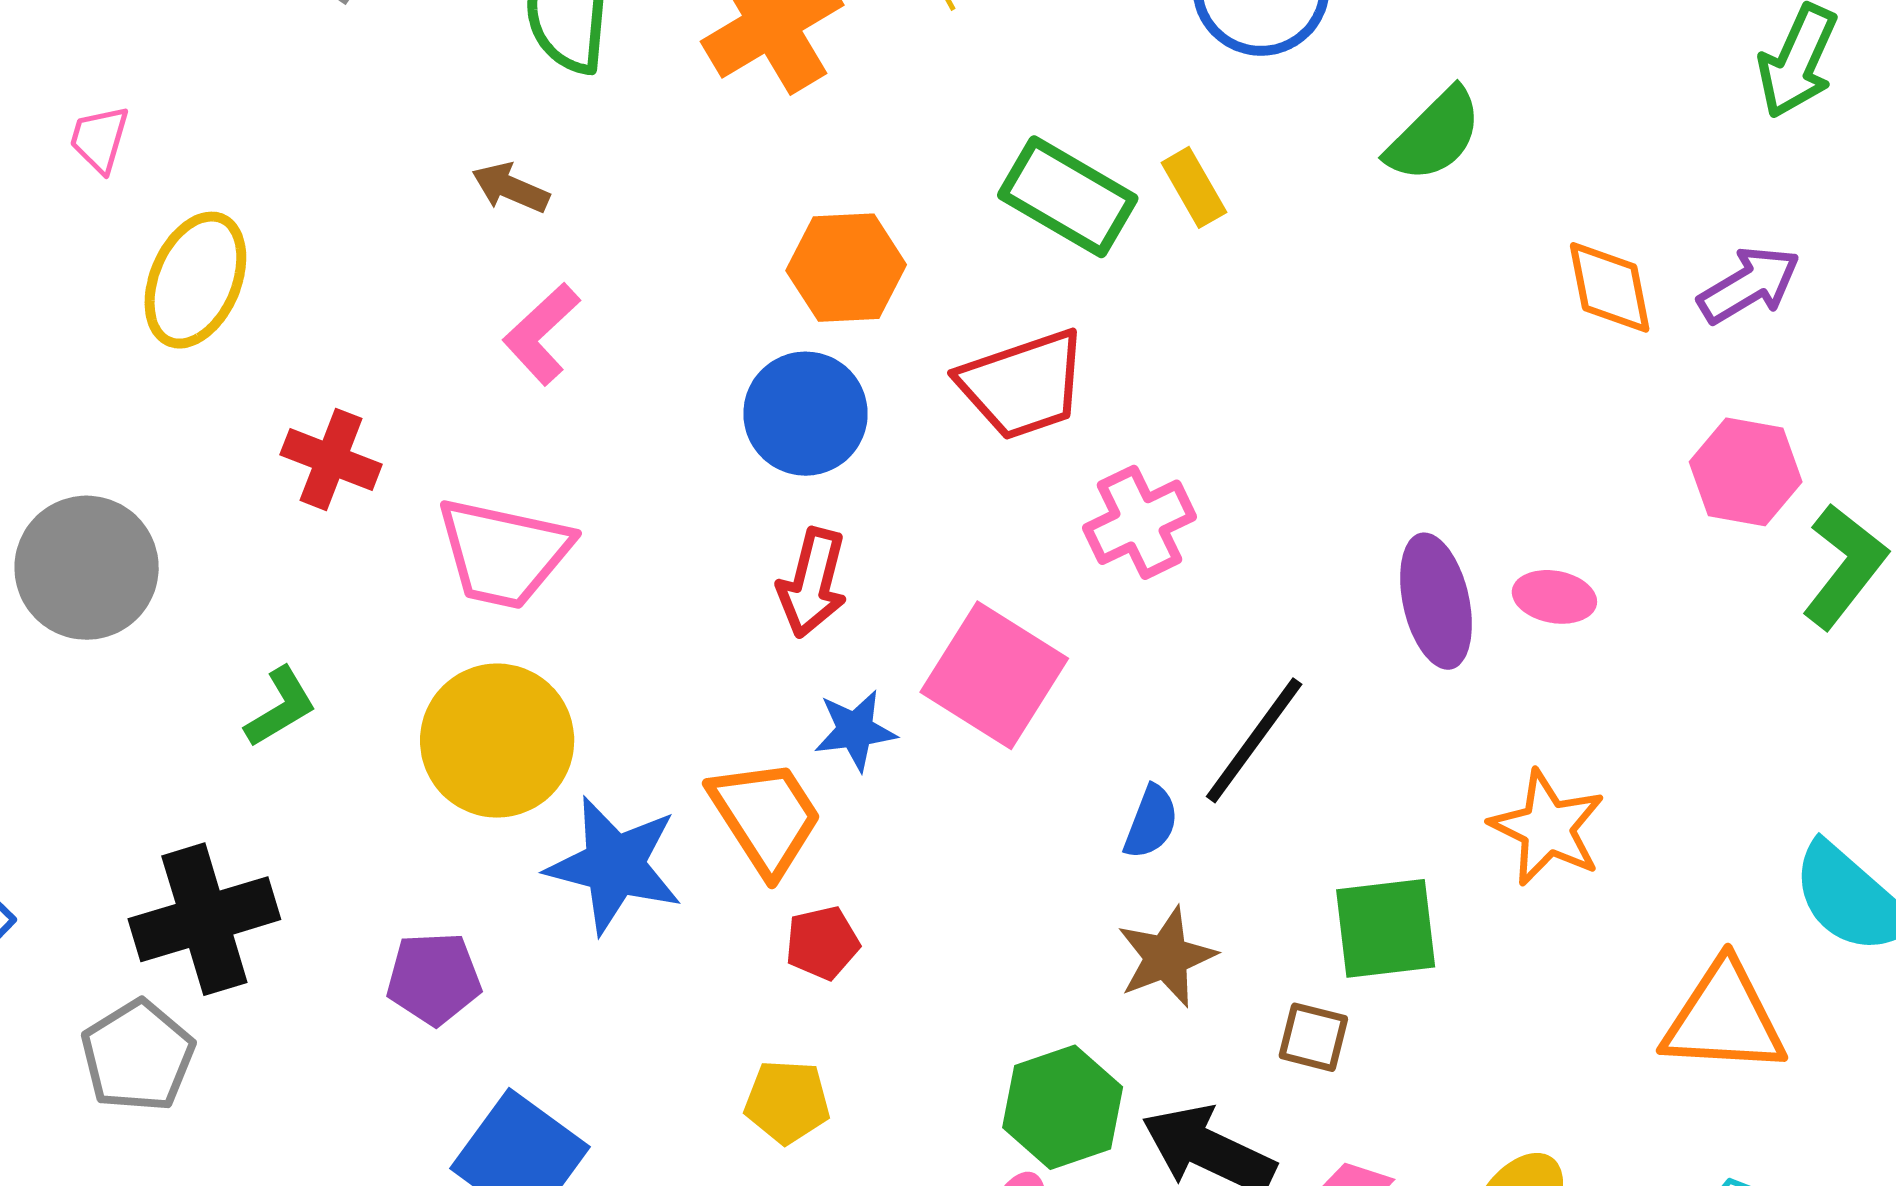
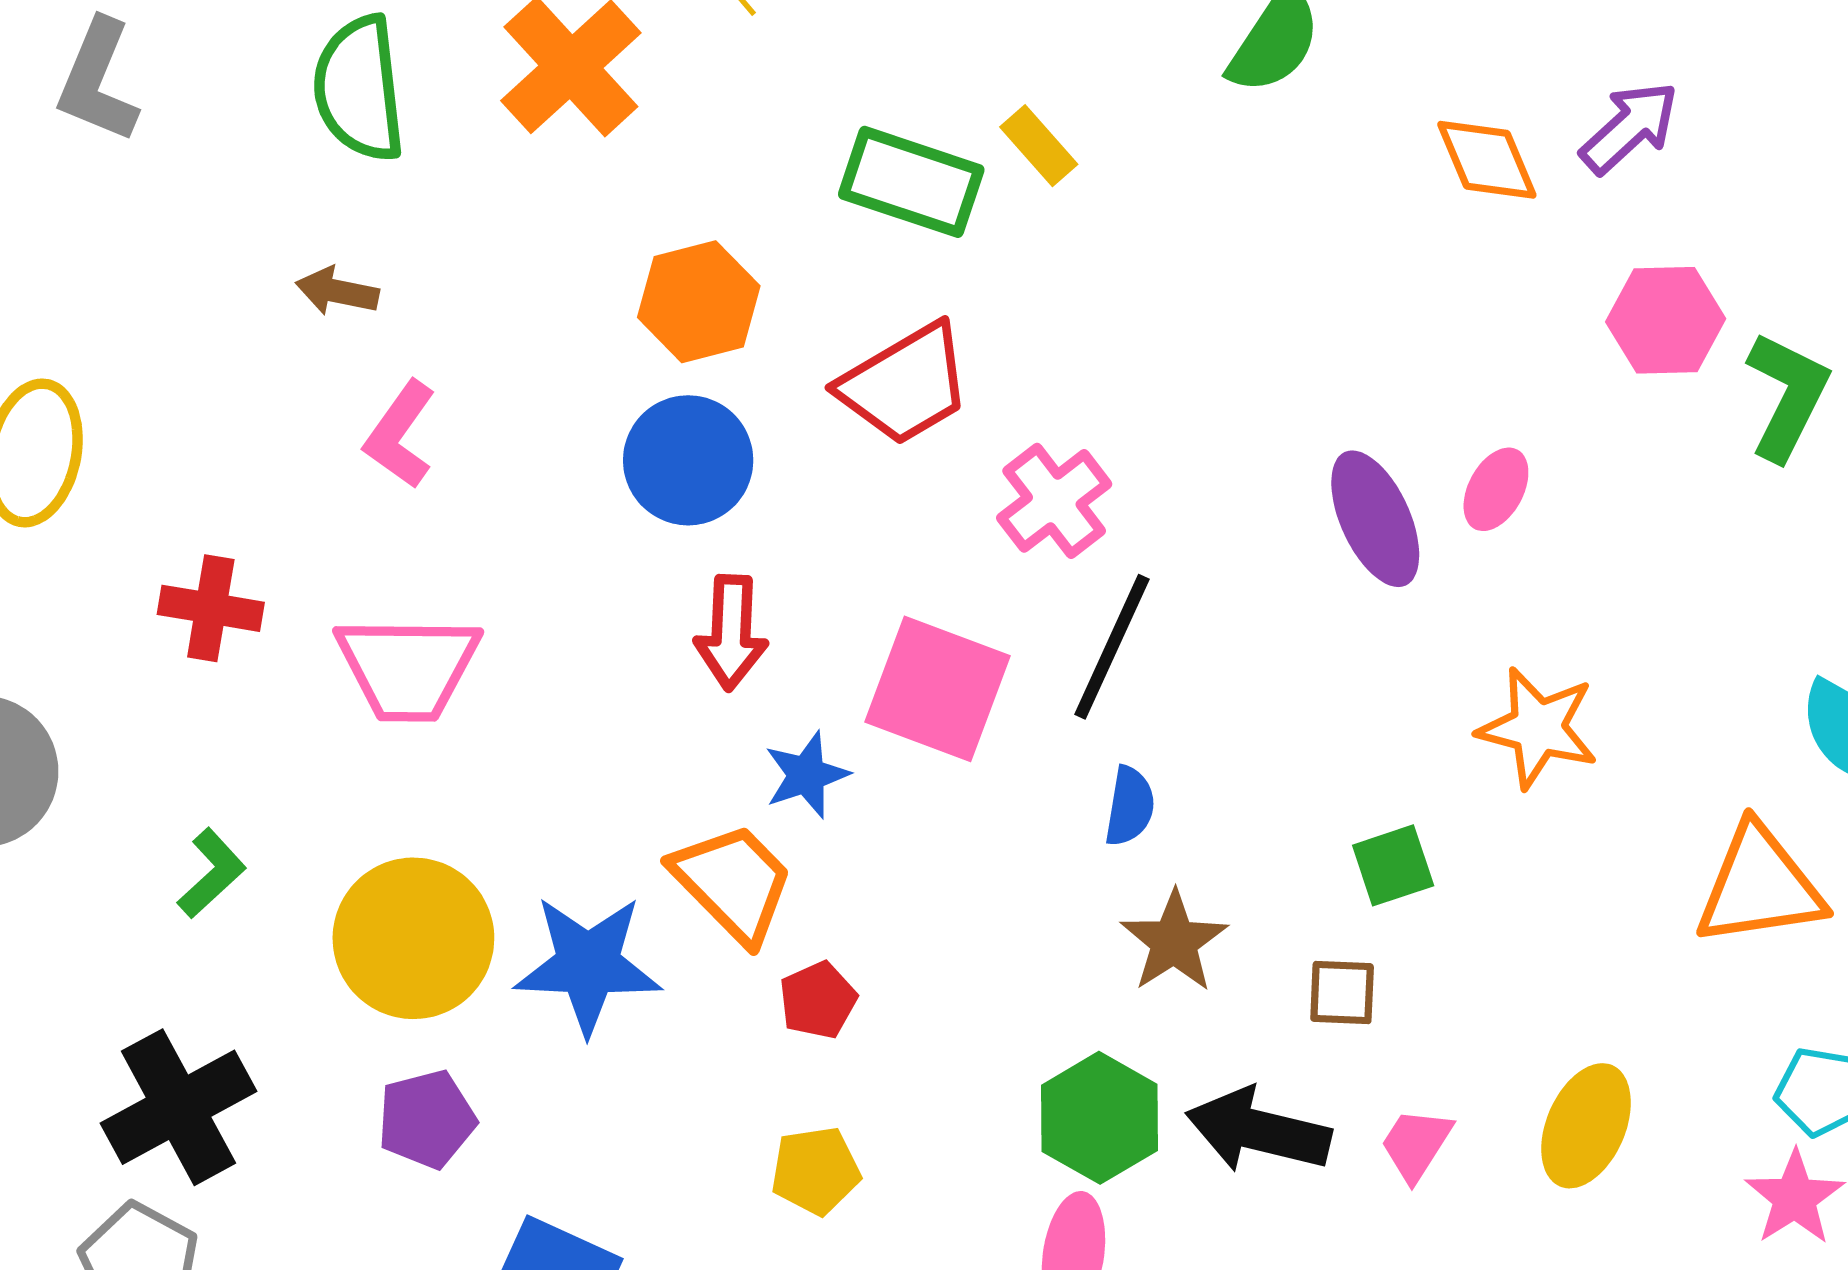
pink ellipse: (1554, 597) -> (1496, 489), turned -60
black line: (1254, 740) -> (1112, 647), moved
yellow circle: (497, 741) -> (413, 938), moved
green square: (1386, 928) -> (1393, 865), size x0.7

